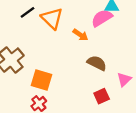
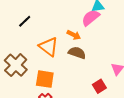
orange triangle: (52, 18) -> (49, 47), moved
brown semicircle: (97, 63) -> (77, 53), moved

